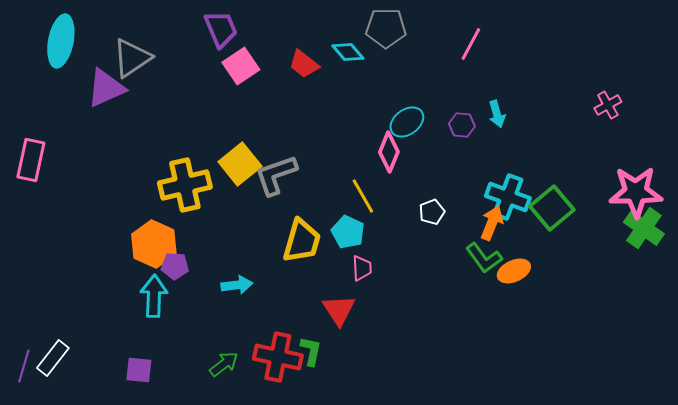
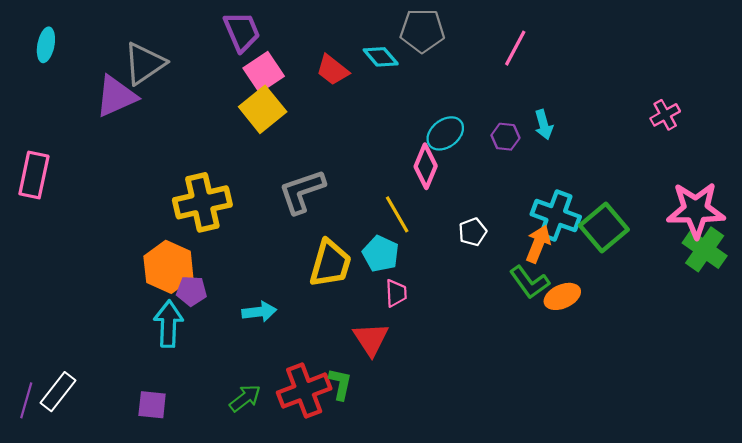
cyan ellipse: (61, 41) -> (46, 45), moved, size x0.6
yellow square: (240, 164) -> (263, 109), moved
red cross: (278, 357) -> (304, 391), turned -33

